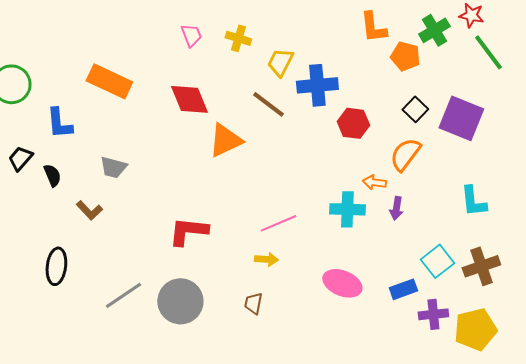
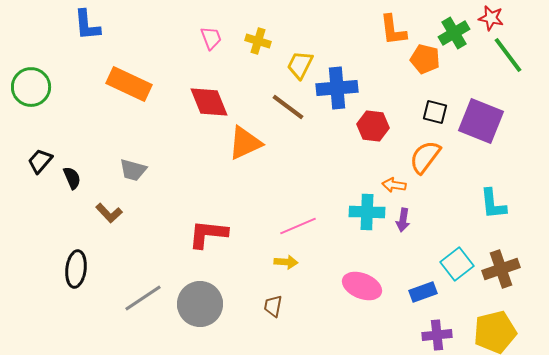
black square: (415, 109) -> (435, 112), turned -30
blue L-shape: (59, 123) -> (87, 25), moved
purple arrow: (396, 208) -> (403, 220), moved
purple cross: (433, 314) -> (437, 335), moved

